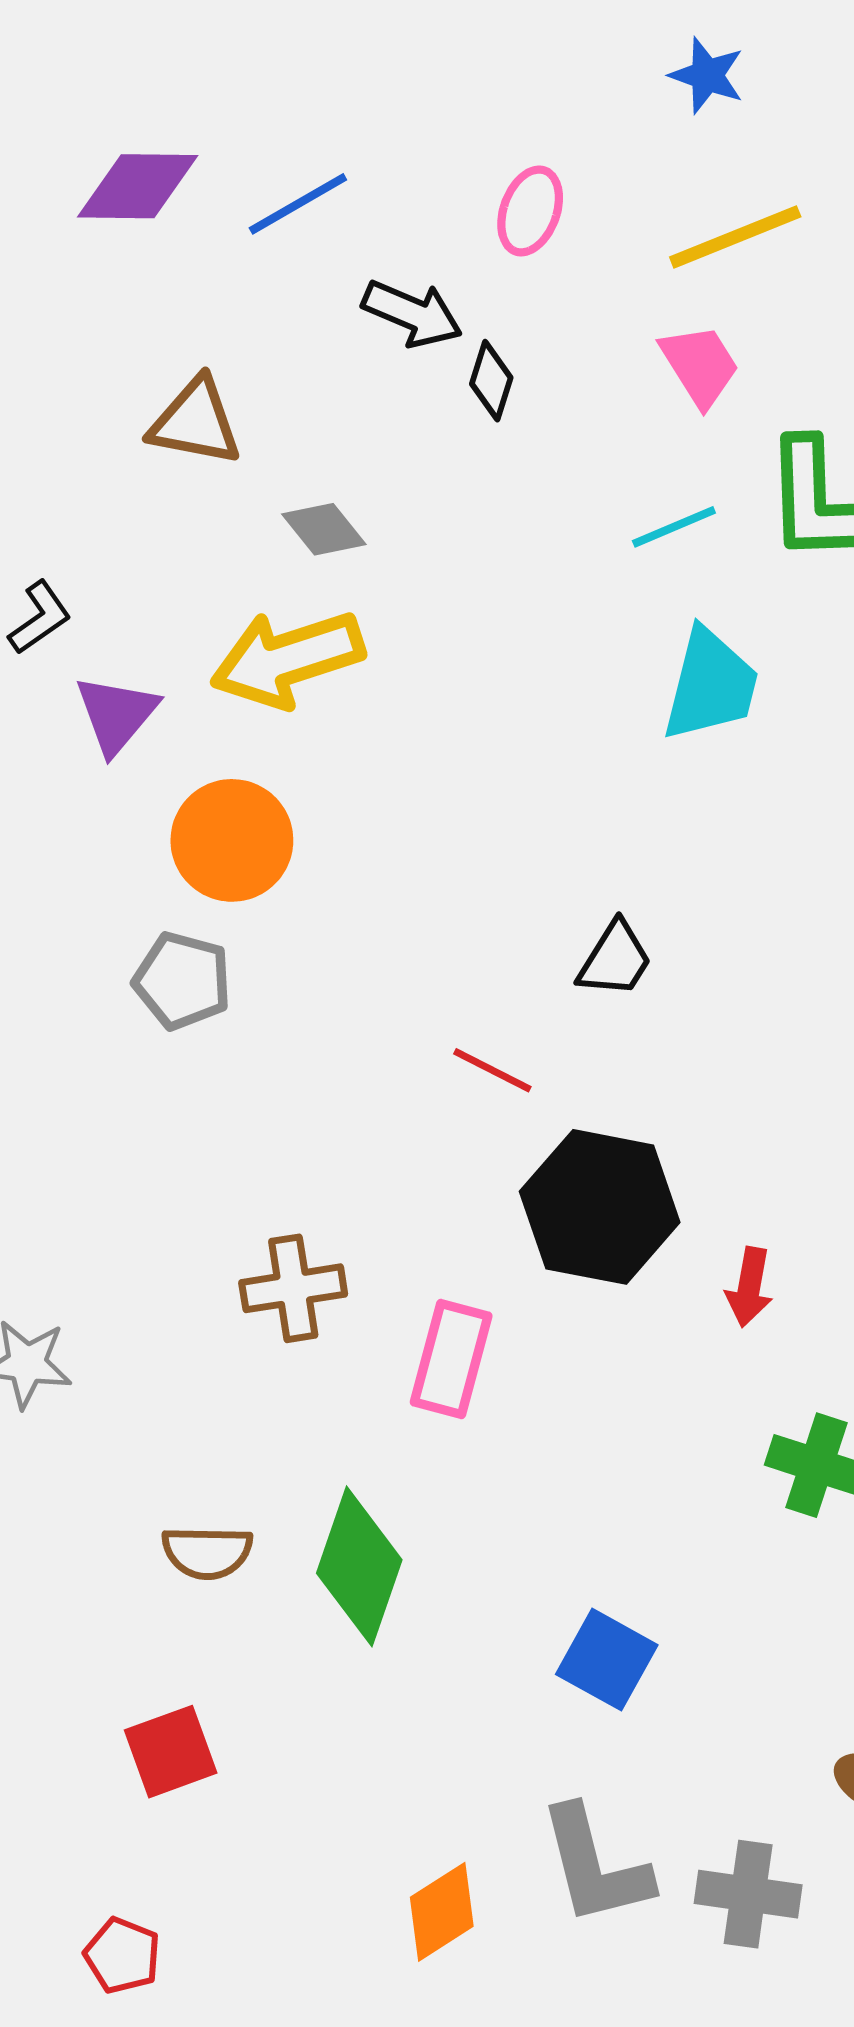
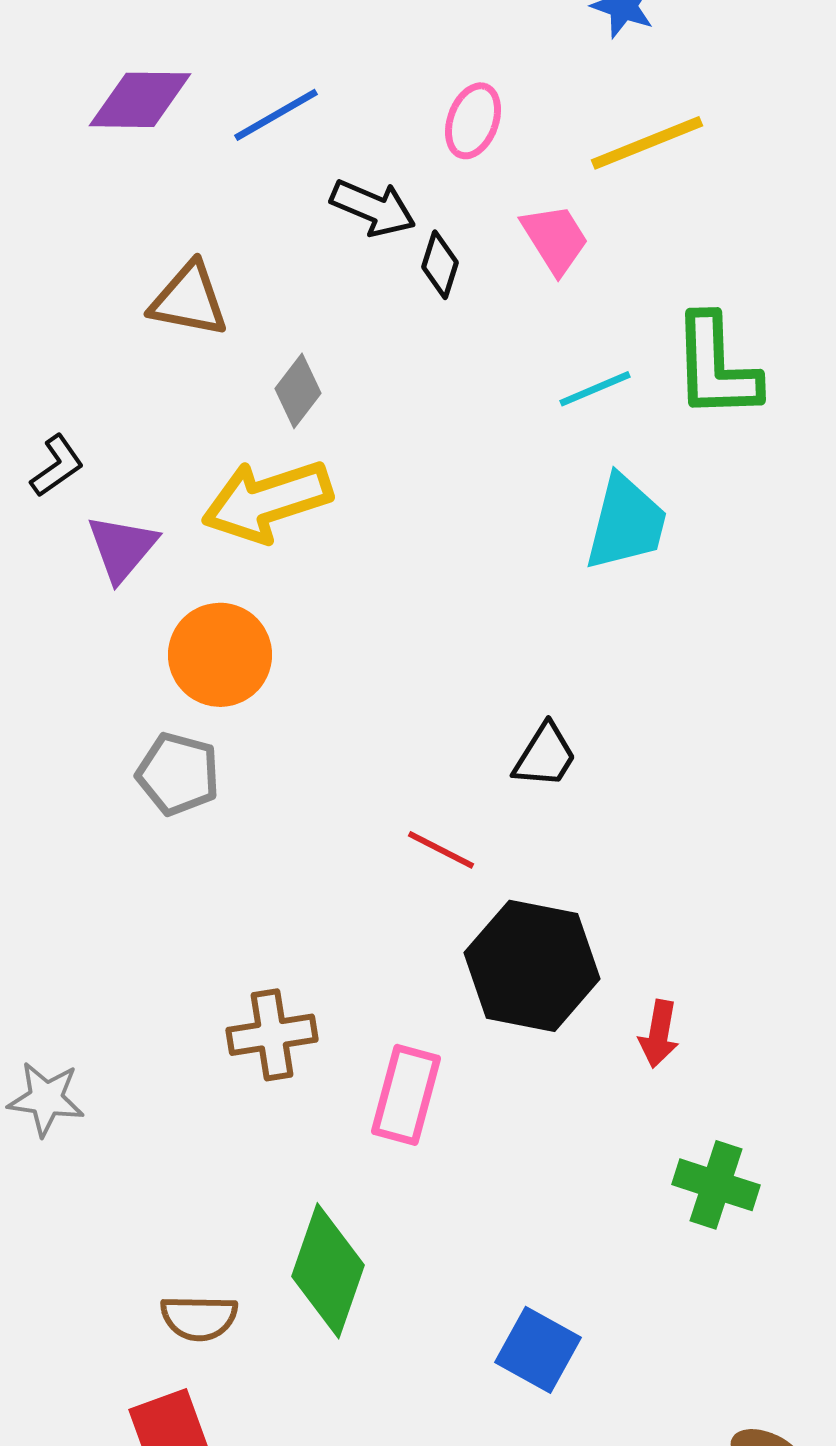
pink trapezoid: (700, 365) -> (555, 239), moved
gray diamond: (324, 529) -> (298, 391), turned 76
brown semicircle: (207, 1552) -> (199, 1318), moved

